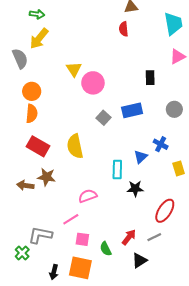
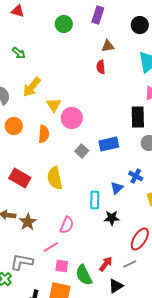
green arrow: (37, 14) -> (19, 53), turned 32
yellow arrow: (39, 39) -> (32, 87), moved
black rectangle: (150, 78) -> (138, 117), moved, size x1.5
orange semicircle: (32, 114) -> (44, 134), moved
brown star: (46, 177) -> (28, 222), moved, turned 30
pink semicircle: (88, 196) -> (67, 225), turned 132
green semicircle: (106, 249) -> (84, 275), size x1.5

